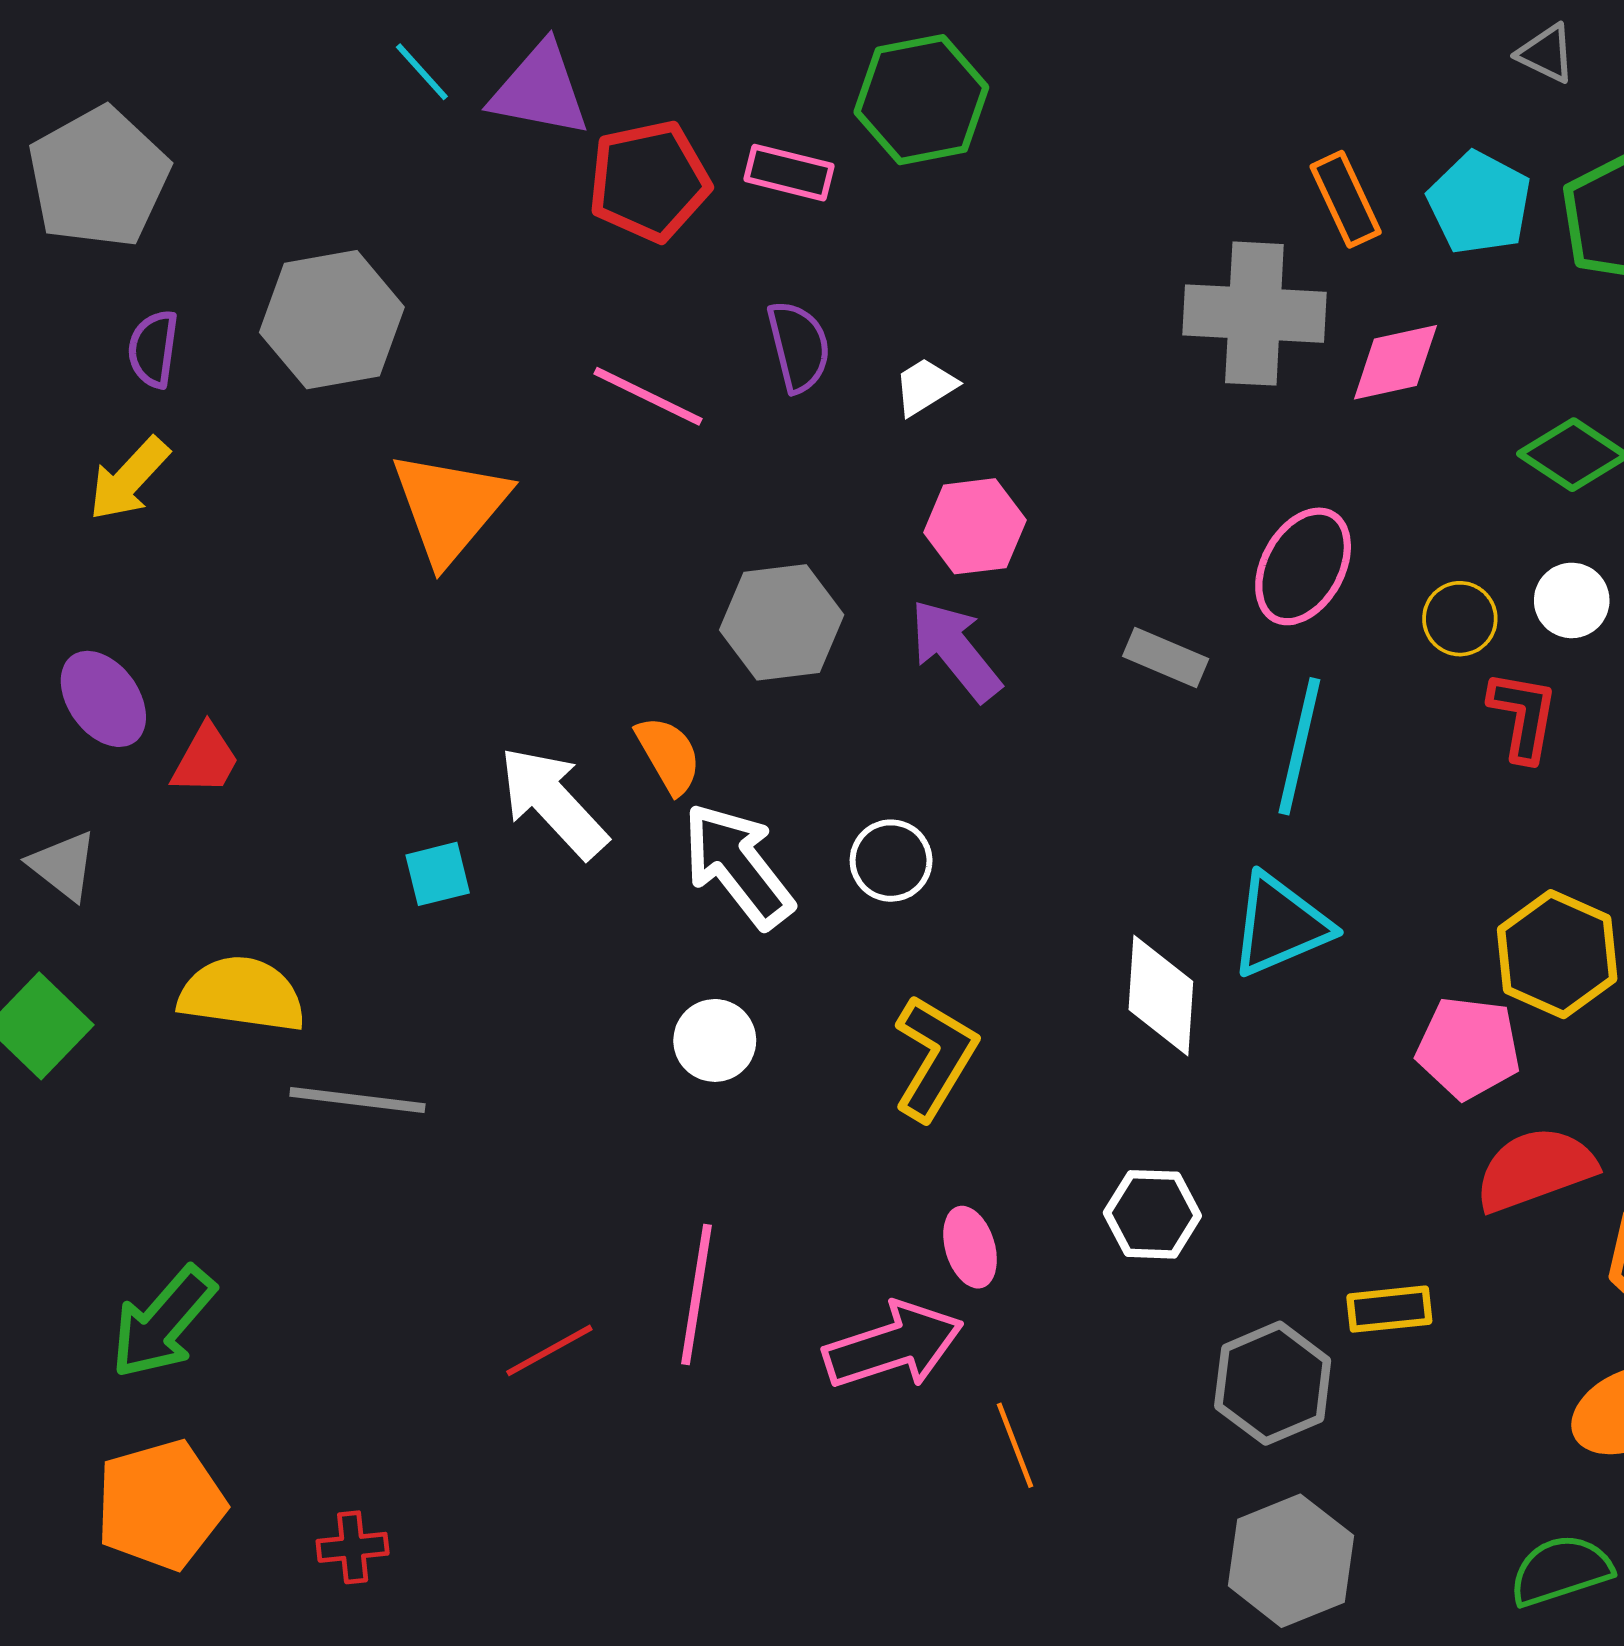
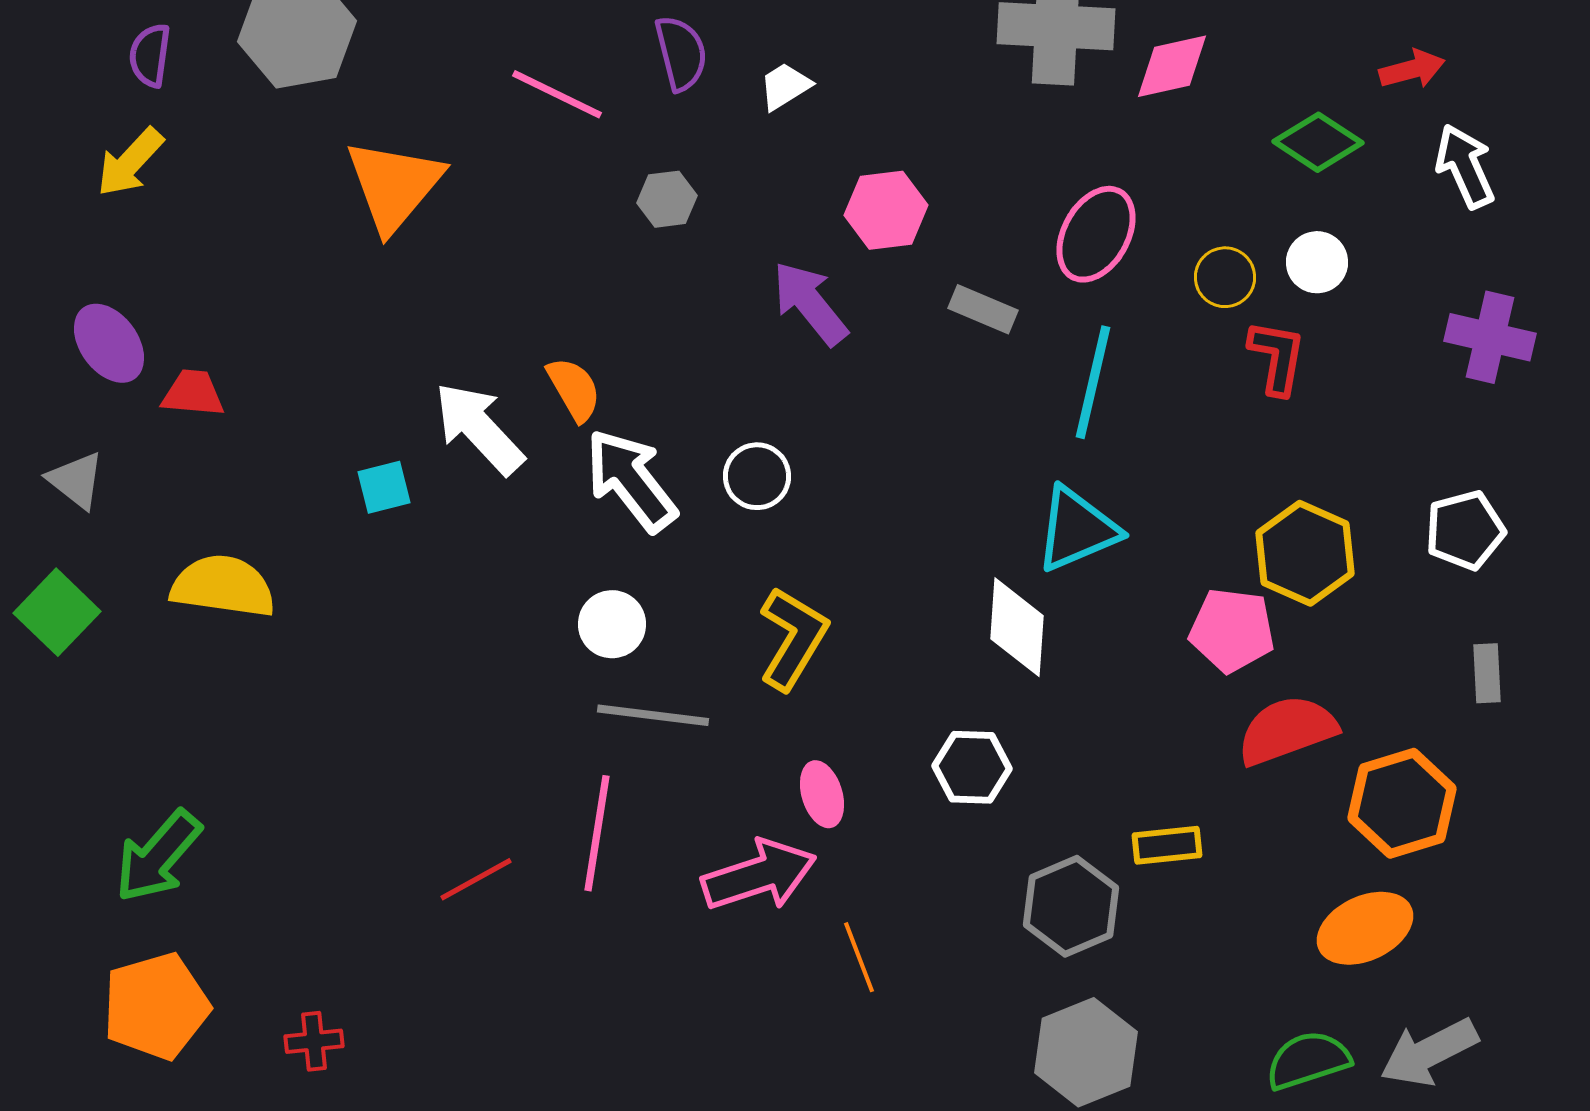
pink hexagon: (975, 526) -> (886, 210), moved
gray hexagon: (782, 622) -> (667, 199), moved, size x0.6
red trapezoid: (205, 760) -> (193, 393), turned -114
white diamond: (1161, 995) -> (1017, 627), moved
gray line: (357, 1100) -> (653, 715), moved

